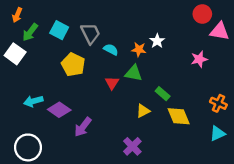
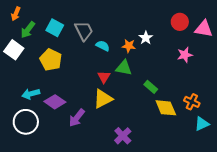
red circle: (202, 14) -> (180, 22), moved
yellow pentagon: (73, 65) -> (51, 60), moved
orange cross: (218, 103) -> (192, 102), moved
yellow triangle: (143, 111) -> (103, 99), moved, size x1.5
white circle: (28, 147) -> (26, 122), moved

